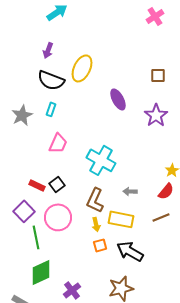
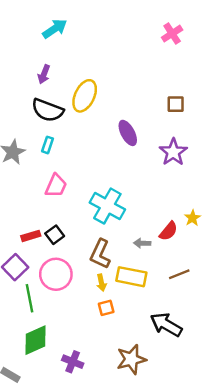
red rectangle: (37, 185) -> (31, 236), turned -42
red semicircle: (166, 191) -> (168, 231), moved
black arrow: (130, 251) -> (166, 325), moved
purple cross: (72, 290) -> (73, 362), turned -30

